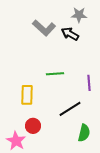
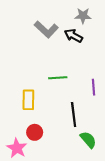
black line: (70, 109) -> (74, 114), turned -65
green semicircle: (84, 133) -> (88, 140), turned -54

